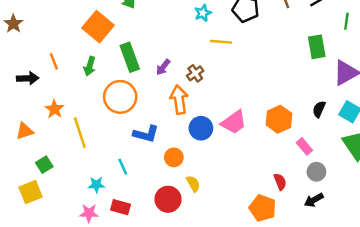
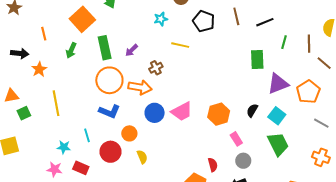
cyan star: (203, 13) -> (161, 19), moved
orange line: (54, 61) -> (44, 34), moved
purple arrow: (163, 67) -> (131, 50), moved
orange circle: (120, 97) -> (109, 80), moved
orange arrow: (179, 100) -> (140, 87), turned 100
orange star: (54, 109) -> (39, 69), moved
green square: (44, 165) -> (24, 113), moved
red circle: (168, 199) -> (111, 152), moved

